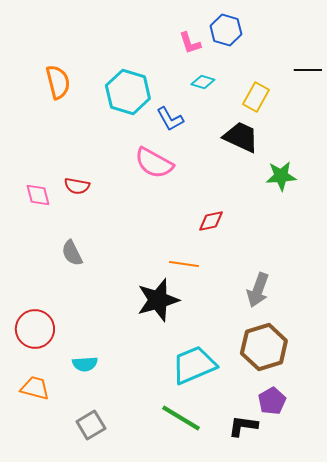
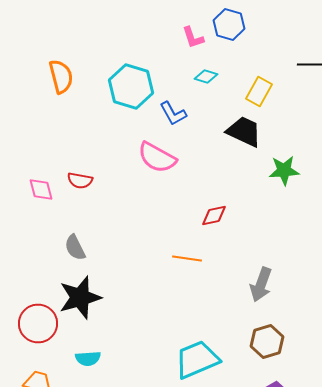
black star: (158, 300) -> (80, 298), moved
brown hexagon: (264, 347) -> (267, 342), size x0.7

